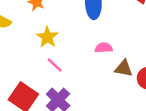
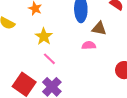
brown triangle: (124, 68) -> (99, 29), moved

